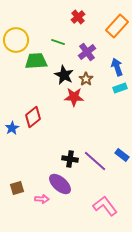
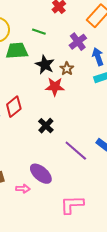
purple cross: (87, 52) -> (78, 42), moved
black cross: (70, 159) -> (46, 126), moved, turned 35
pink L-shape: (105, 206) -> (72, 205), moved, turned -55

